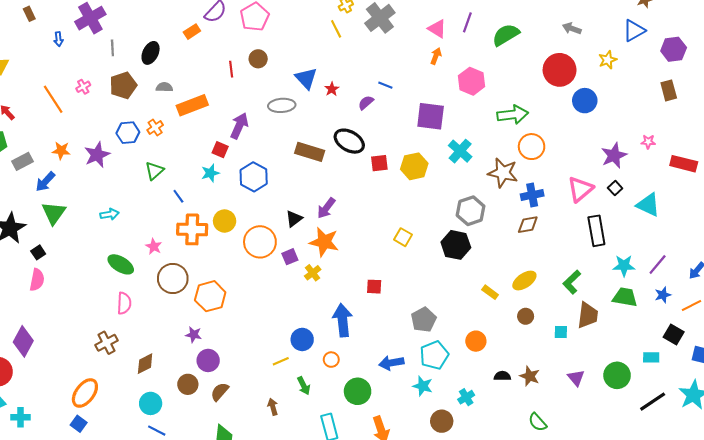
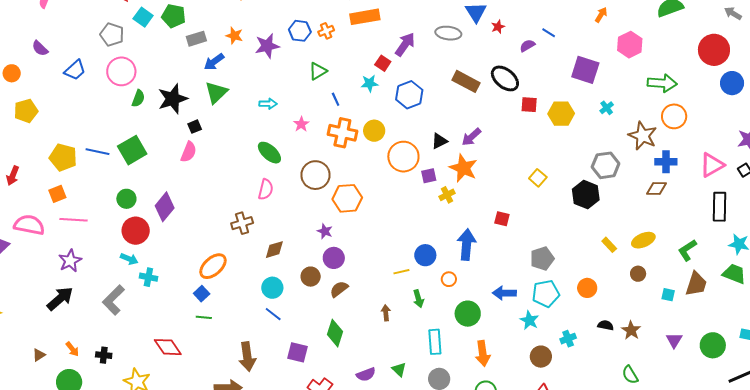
cyan cross: (460, 151) -> (607, 108), size x0.6
pink star: (154, 246) -> (301, 124), moved

